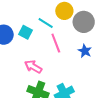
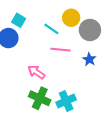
cyan square: (25, 32) -> (19, 20), moved
pink line: (56, 43) -> (61, 50), turned -66

